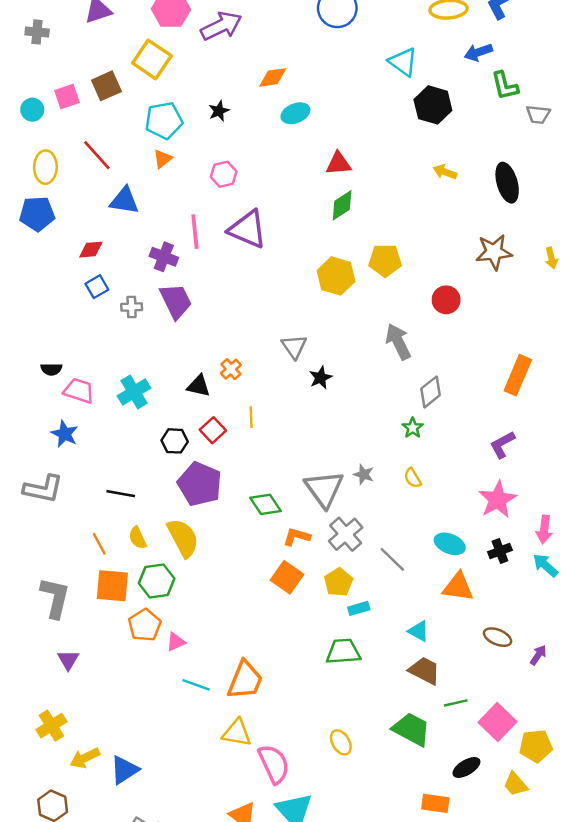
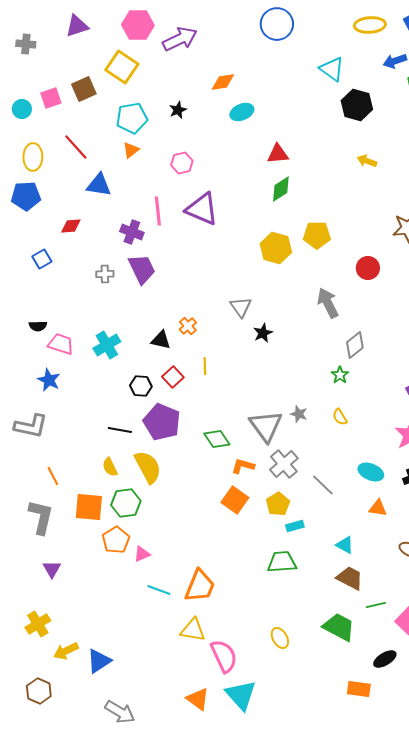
blue square: (97, 287) -> (42, 259), moved
black line: (121, 494) -> (120, 430), moved
orange line: (99, 544) -> (53, 476), moved
orange triangle: (458, 587) -> (378, 508), size x0.7

